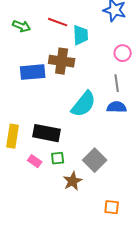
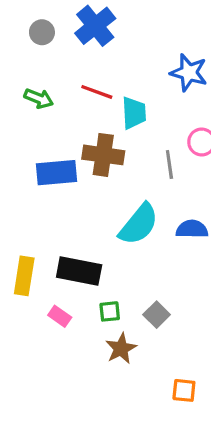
gray line: (117, 83) -> (169, 165), moved
green square: (58, 158) -> (110, 311), moved
gray square: (95, 160) -> (157, 315), size x0.7

